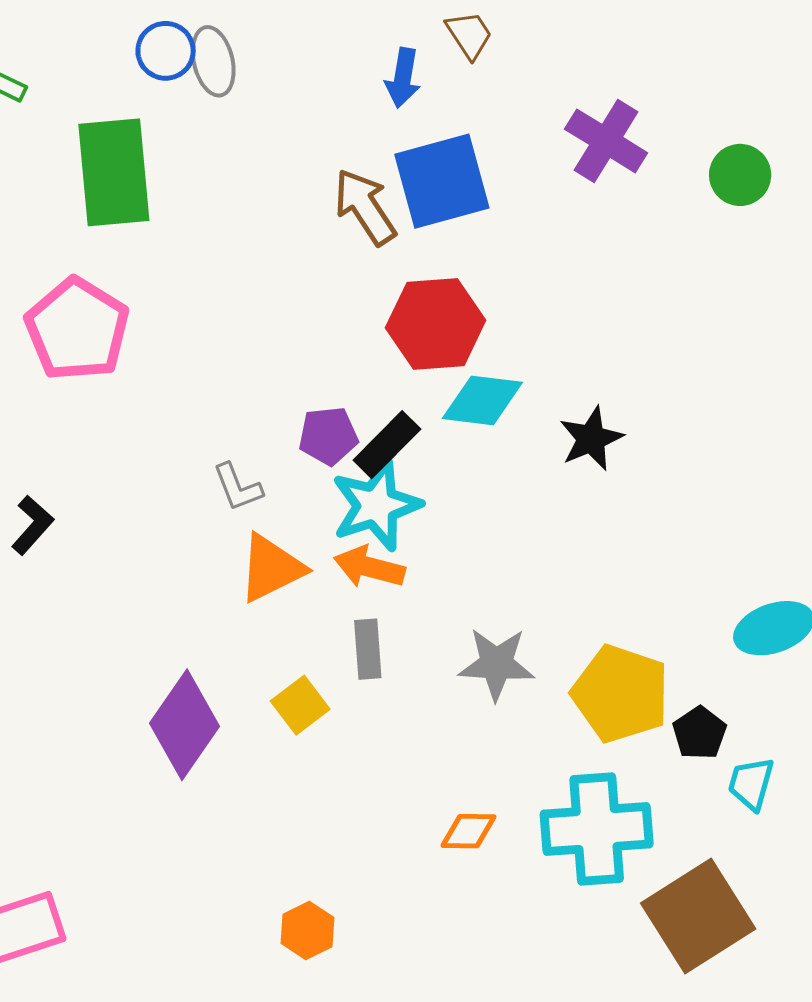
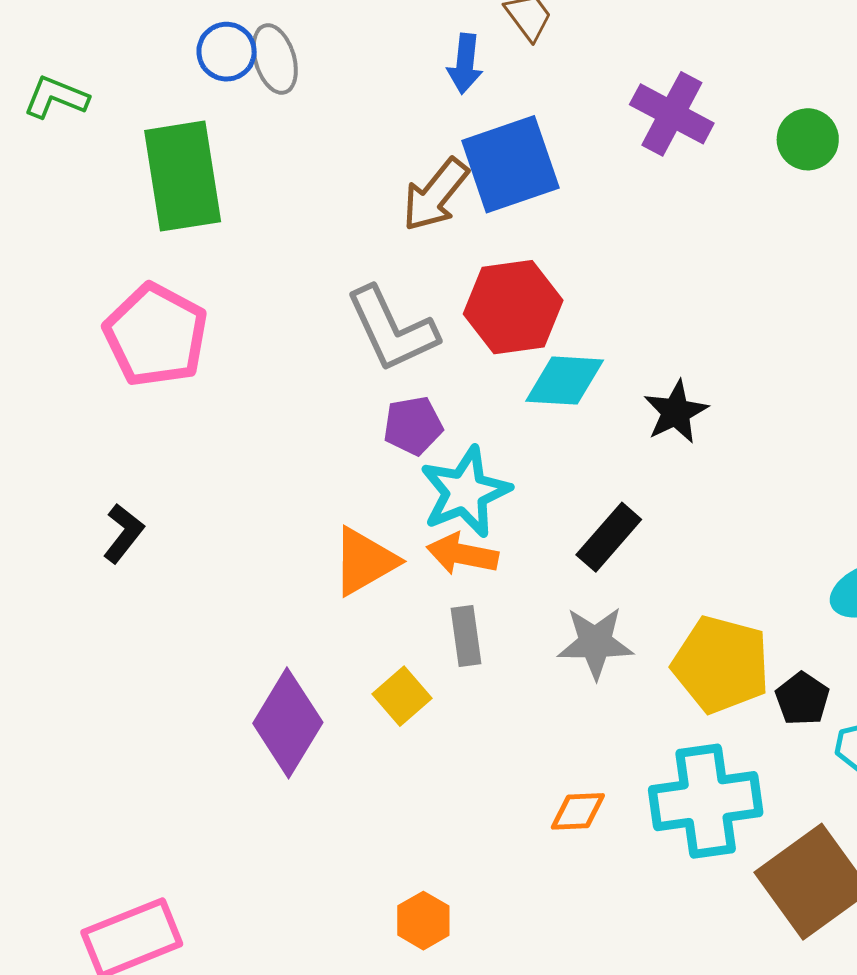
brown arrow: (365, 207) -> (435, 195), turned -104
black rectangle: (387, 445) -> (609, 537), moved
gray L-shape: (238, 487) -> (392, 329), moved, size x1.8

